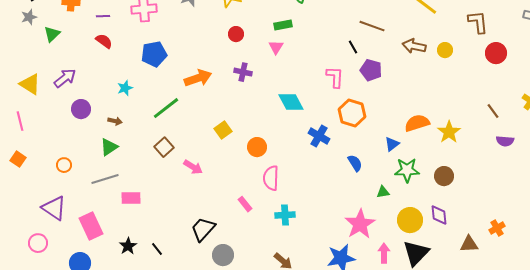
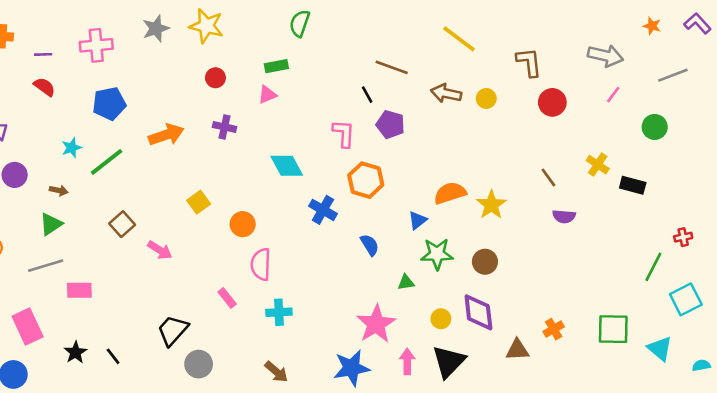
pink triangle: (276, 47) -> (267, 95), turned 35
green line: (166, 108) -> (107, 162), moved
purple diamond: (439, 215) -> (478, 312), size x1.4
yellow circle: (410, 220) -> (441, 319), size x0.6

